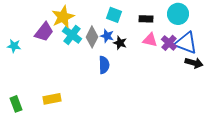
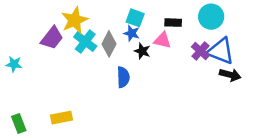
blue star: (107, 36) -> (132, 33), moved
pink triangle: (150, 40) -> (162, 40), moved
cyan star: (14, 46) -> (14, 64), moved

